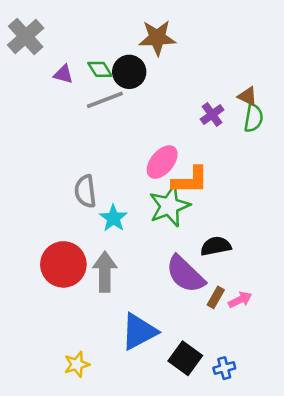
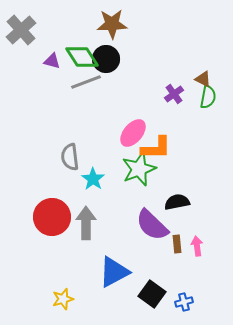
brown star: (157, 38) -> (112, 24), moved
green diamond: (100, 69) -> (82, 57), size x1.6
brown rectangle: (216, 297) -> (177, 244), turned -36
pink arrow: (240, 300) -> (197, 246), turned -72

